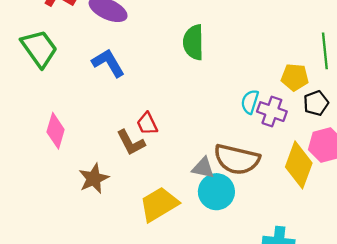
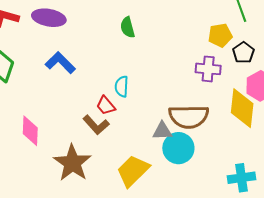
green semicircle: (193, 42) -> (128, 27), size x0.7
cyan semicircle: (250, 102) -> (122, 86), moved
brown star: (94, 179) -> (72, 163), size x1.4

